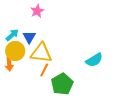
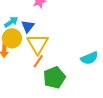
yellow triangle: (41, 53) -> (38, 44), turned 45

